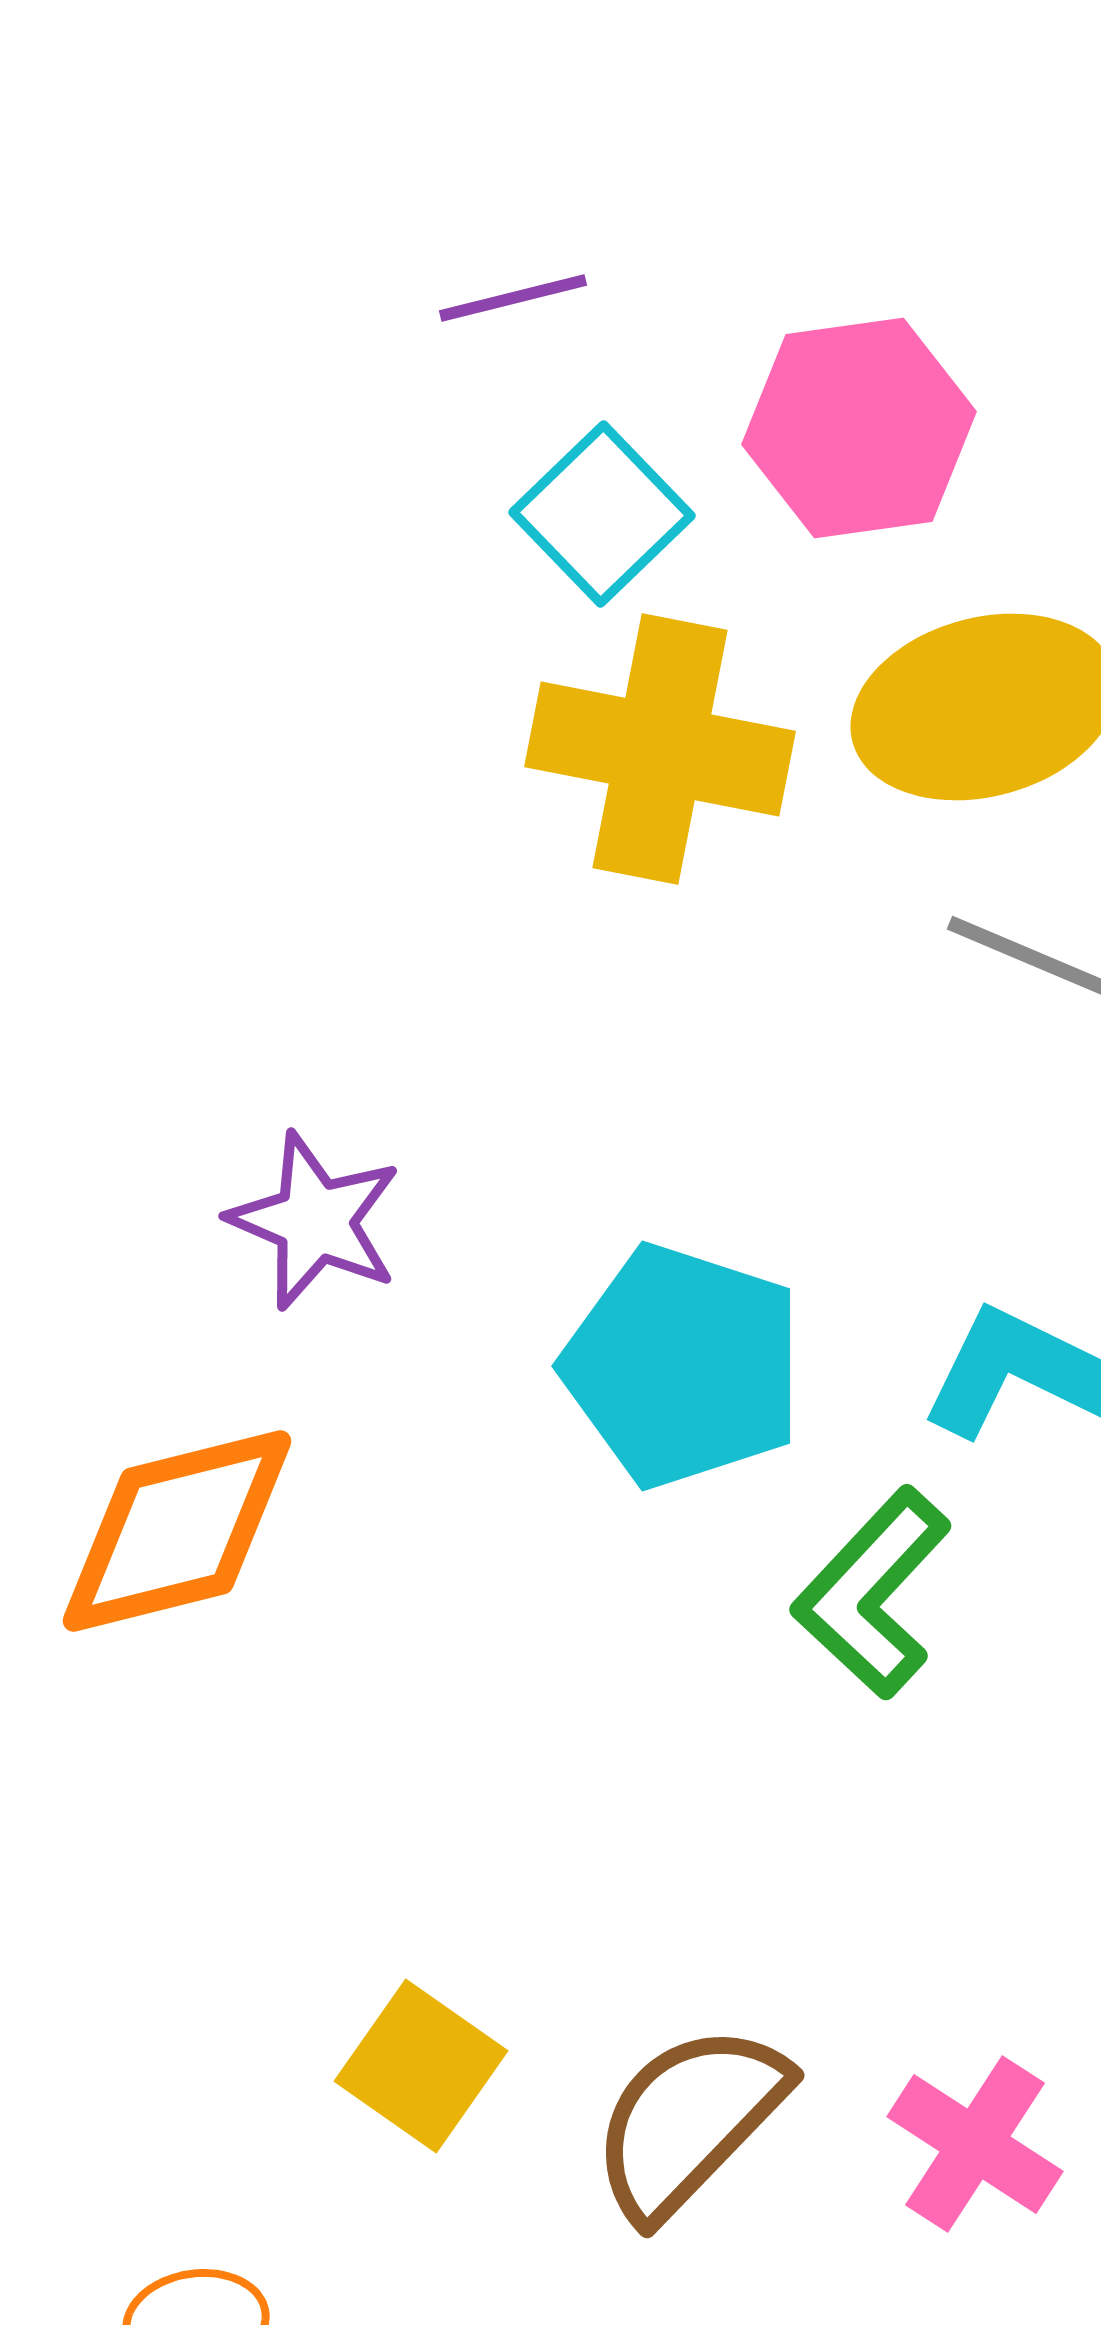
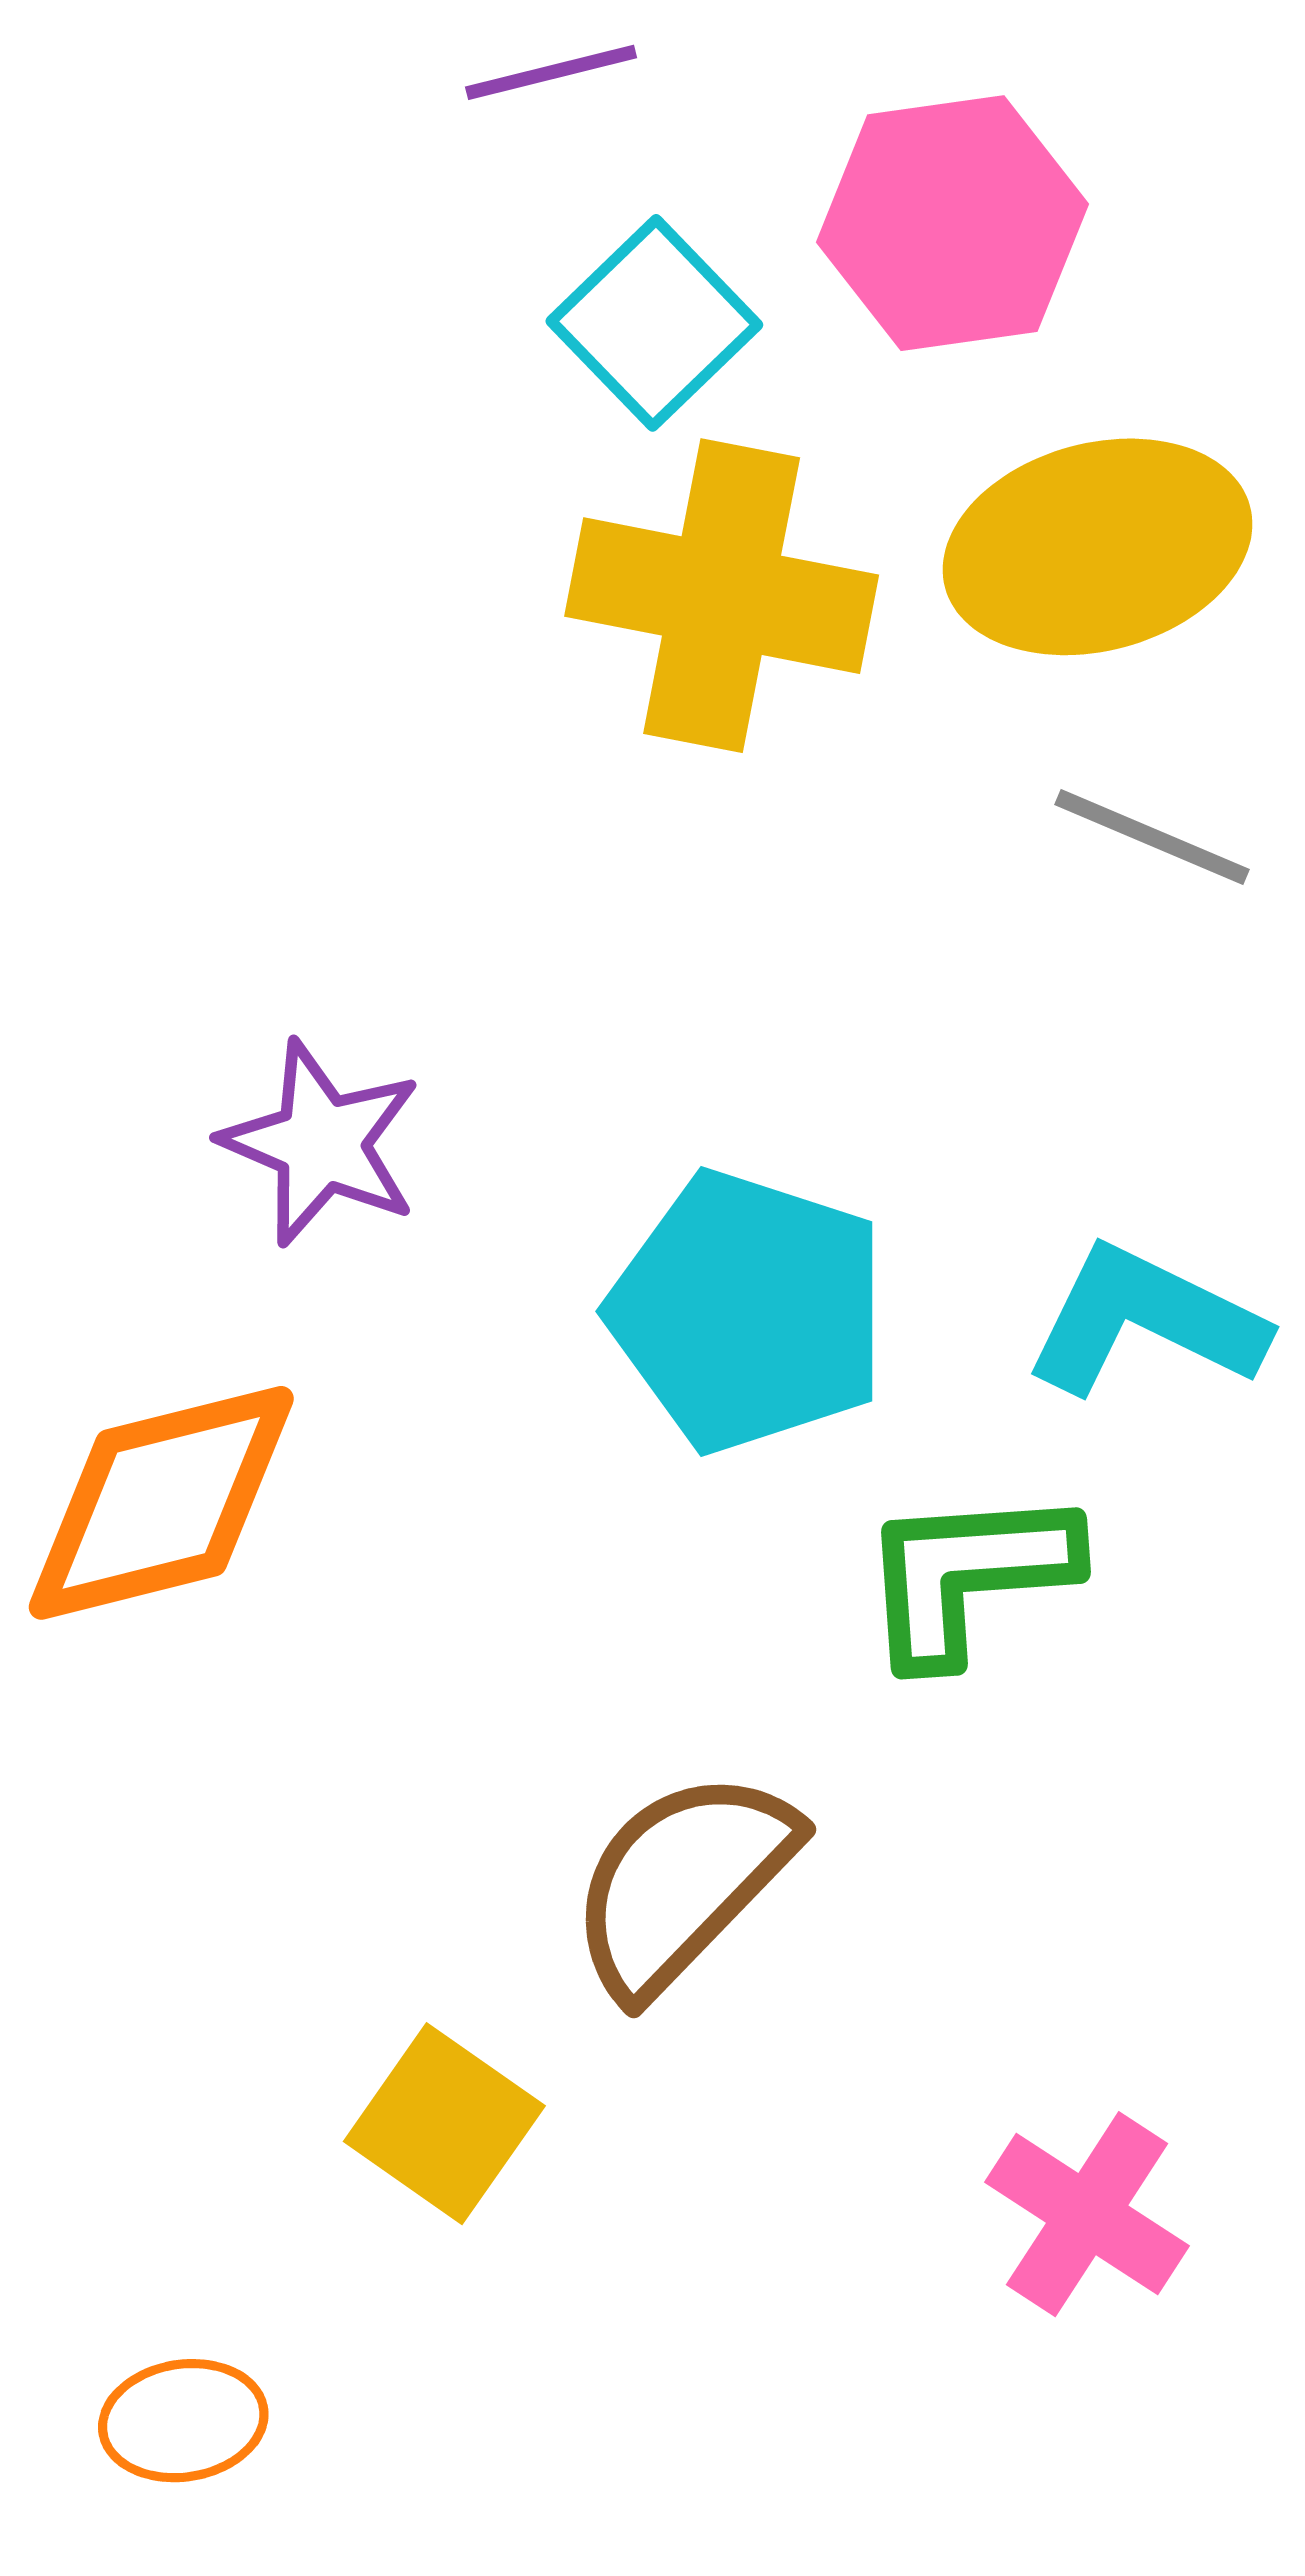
green L-shape: (872, 1593) -> (968, 1575), turned 43
brown semicircle: (689, 2121) -> (682, 1882), moved

